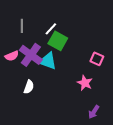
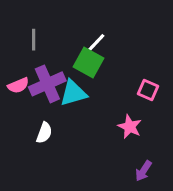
white line: (51, 29) -> (96, 43), moved
purple cross: (31, 55) -> (47, 84), turned 30
cyan triangle: (48, 61) -> (73, 93), turned -36

